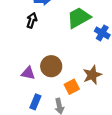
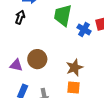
green trapezoid: (79, 18) -> (63, 15), turned -50
orange square: (72, 87) -> (74, 88), moved, turned 32

